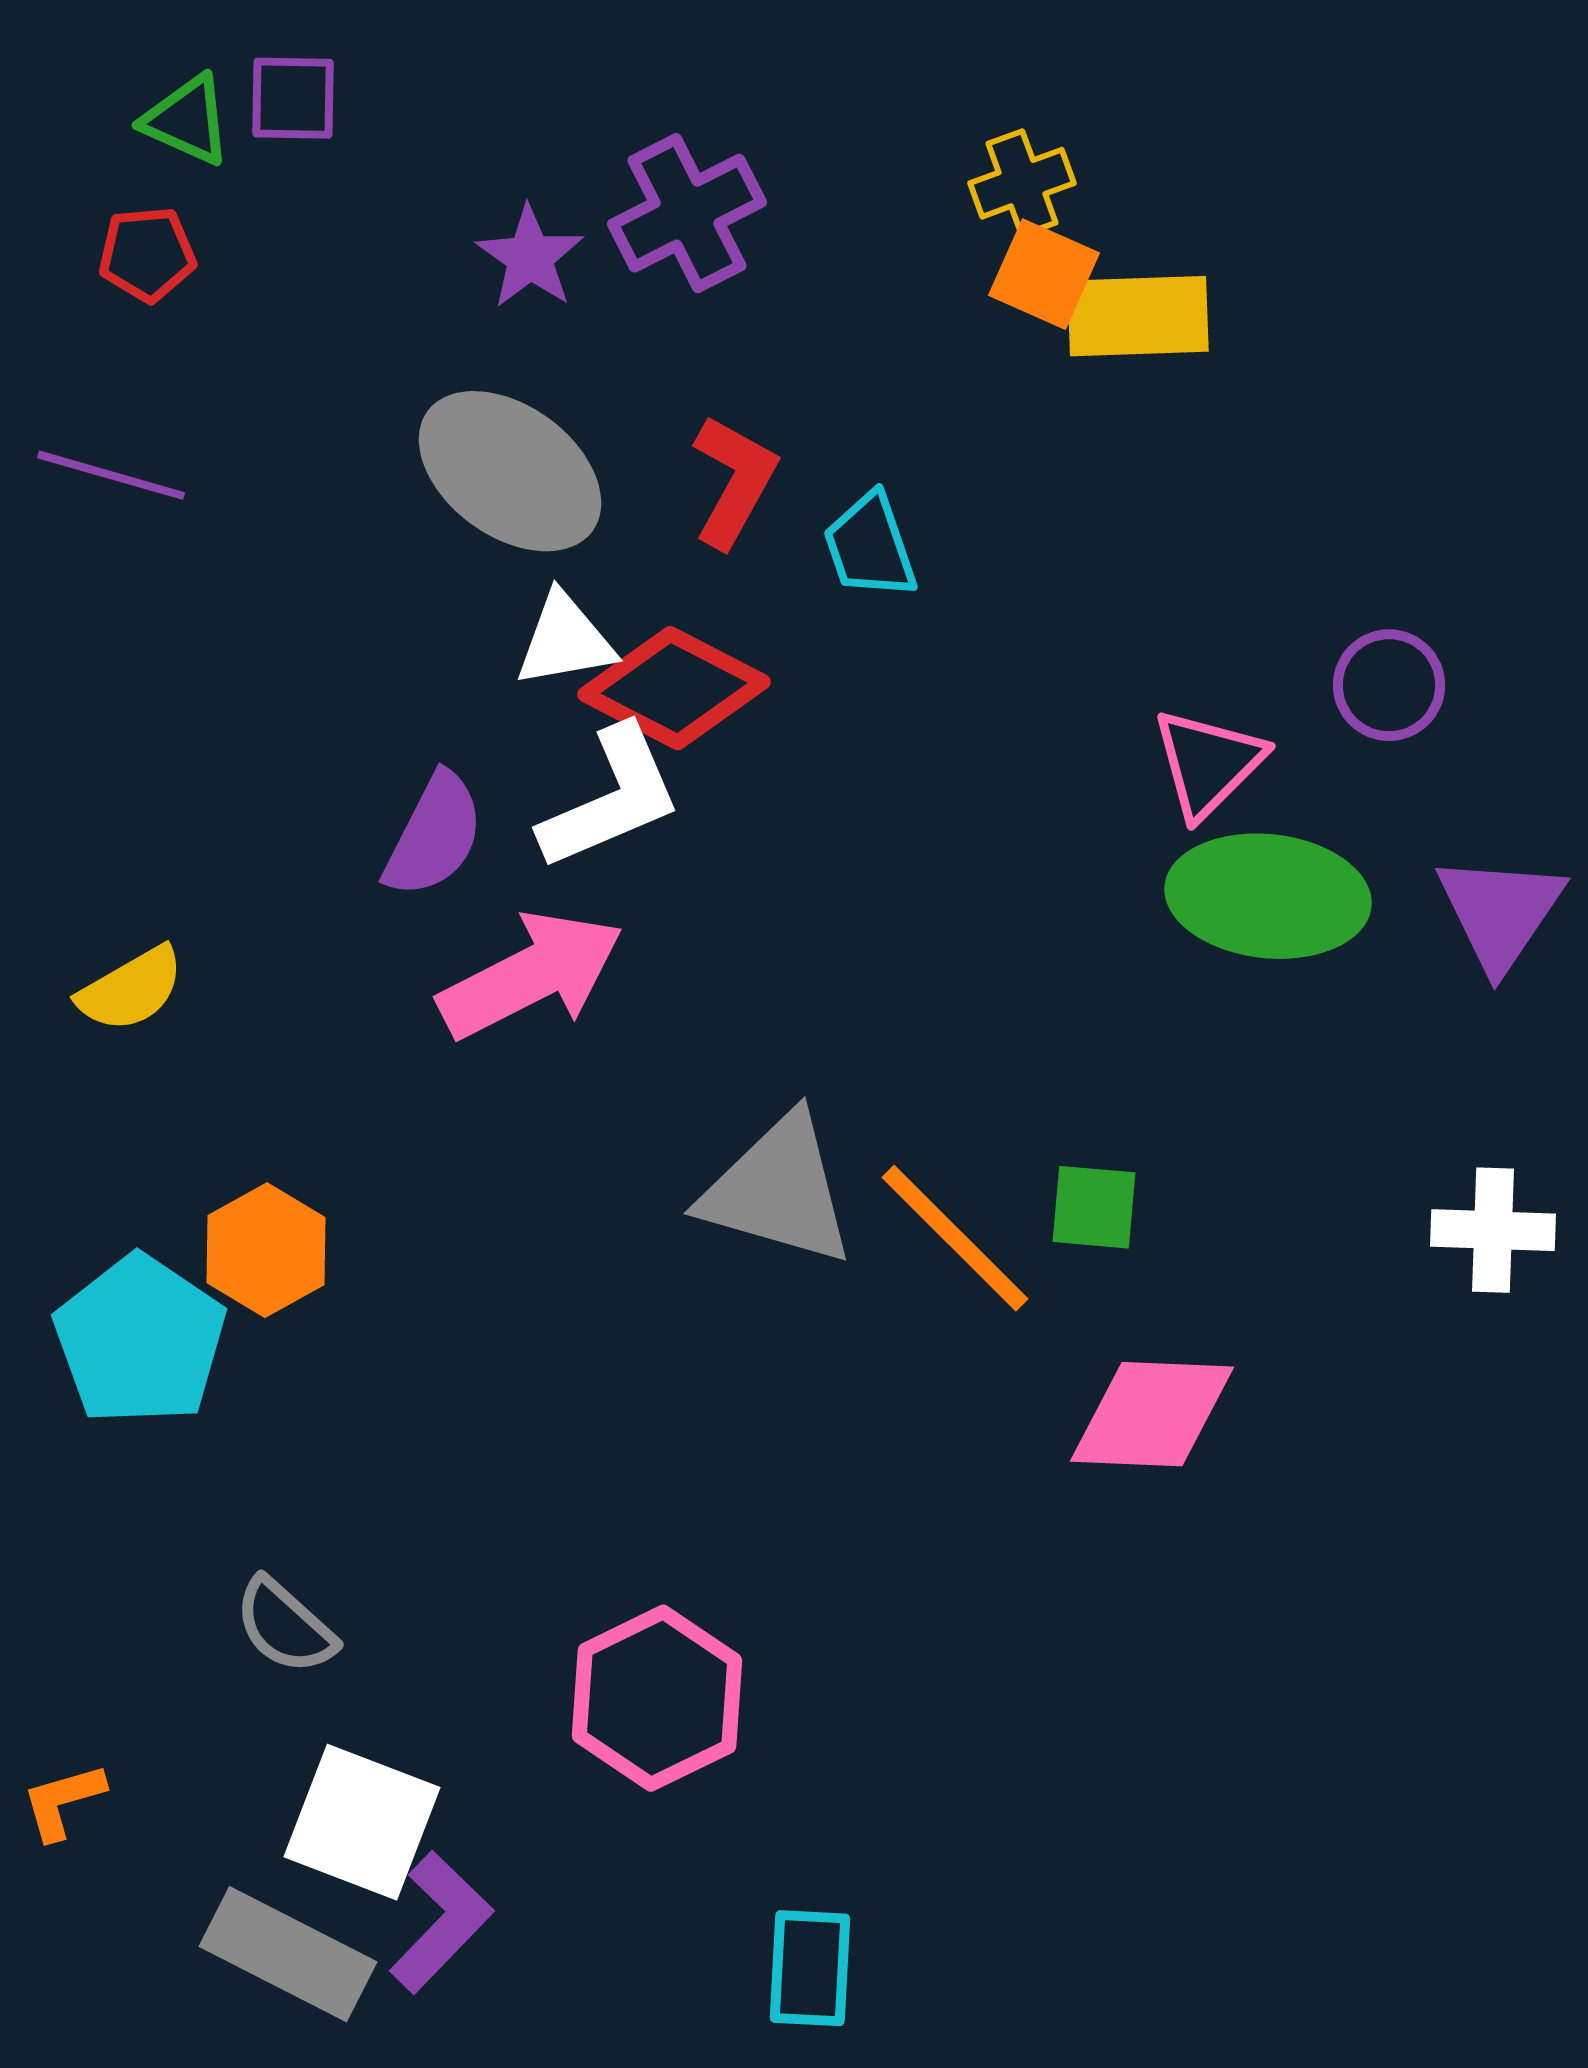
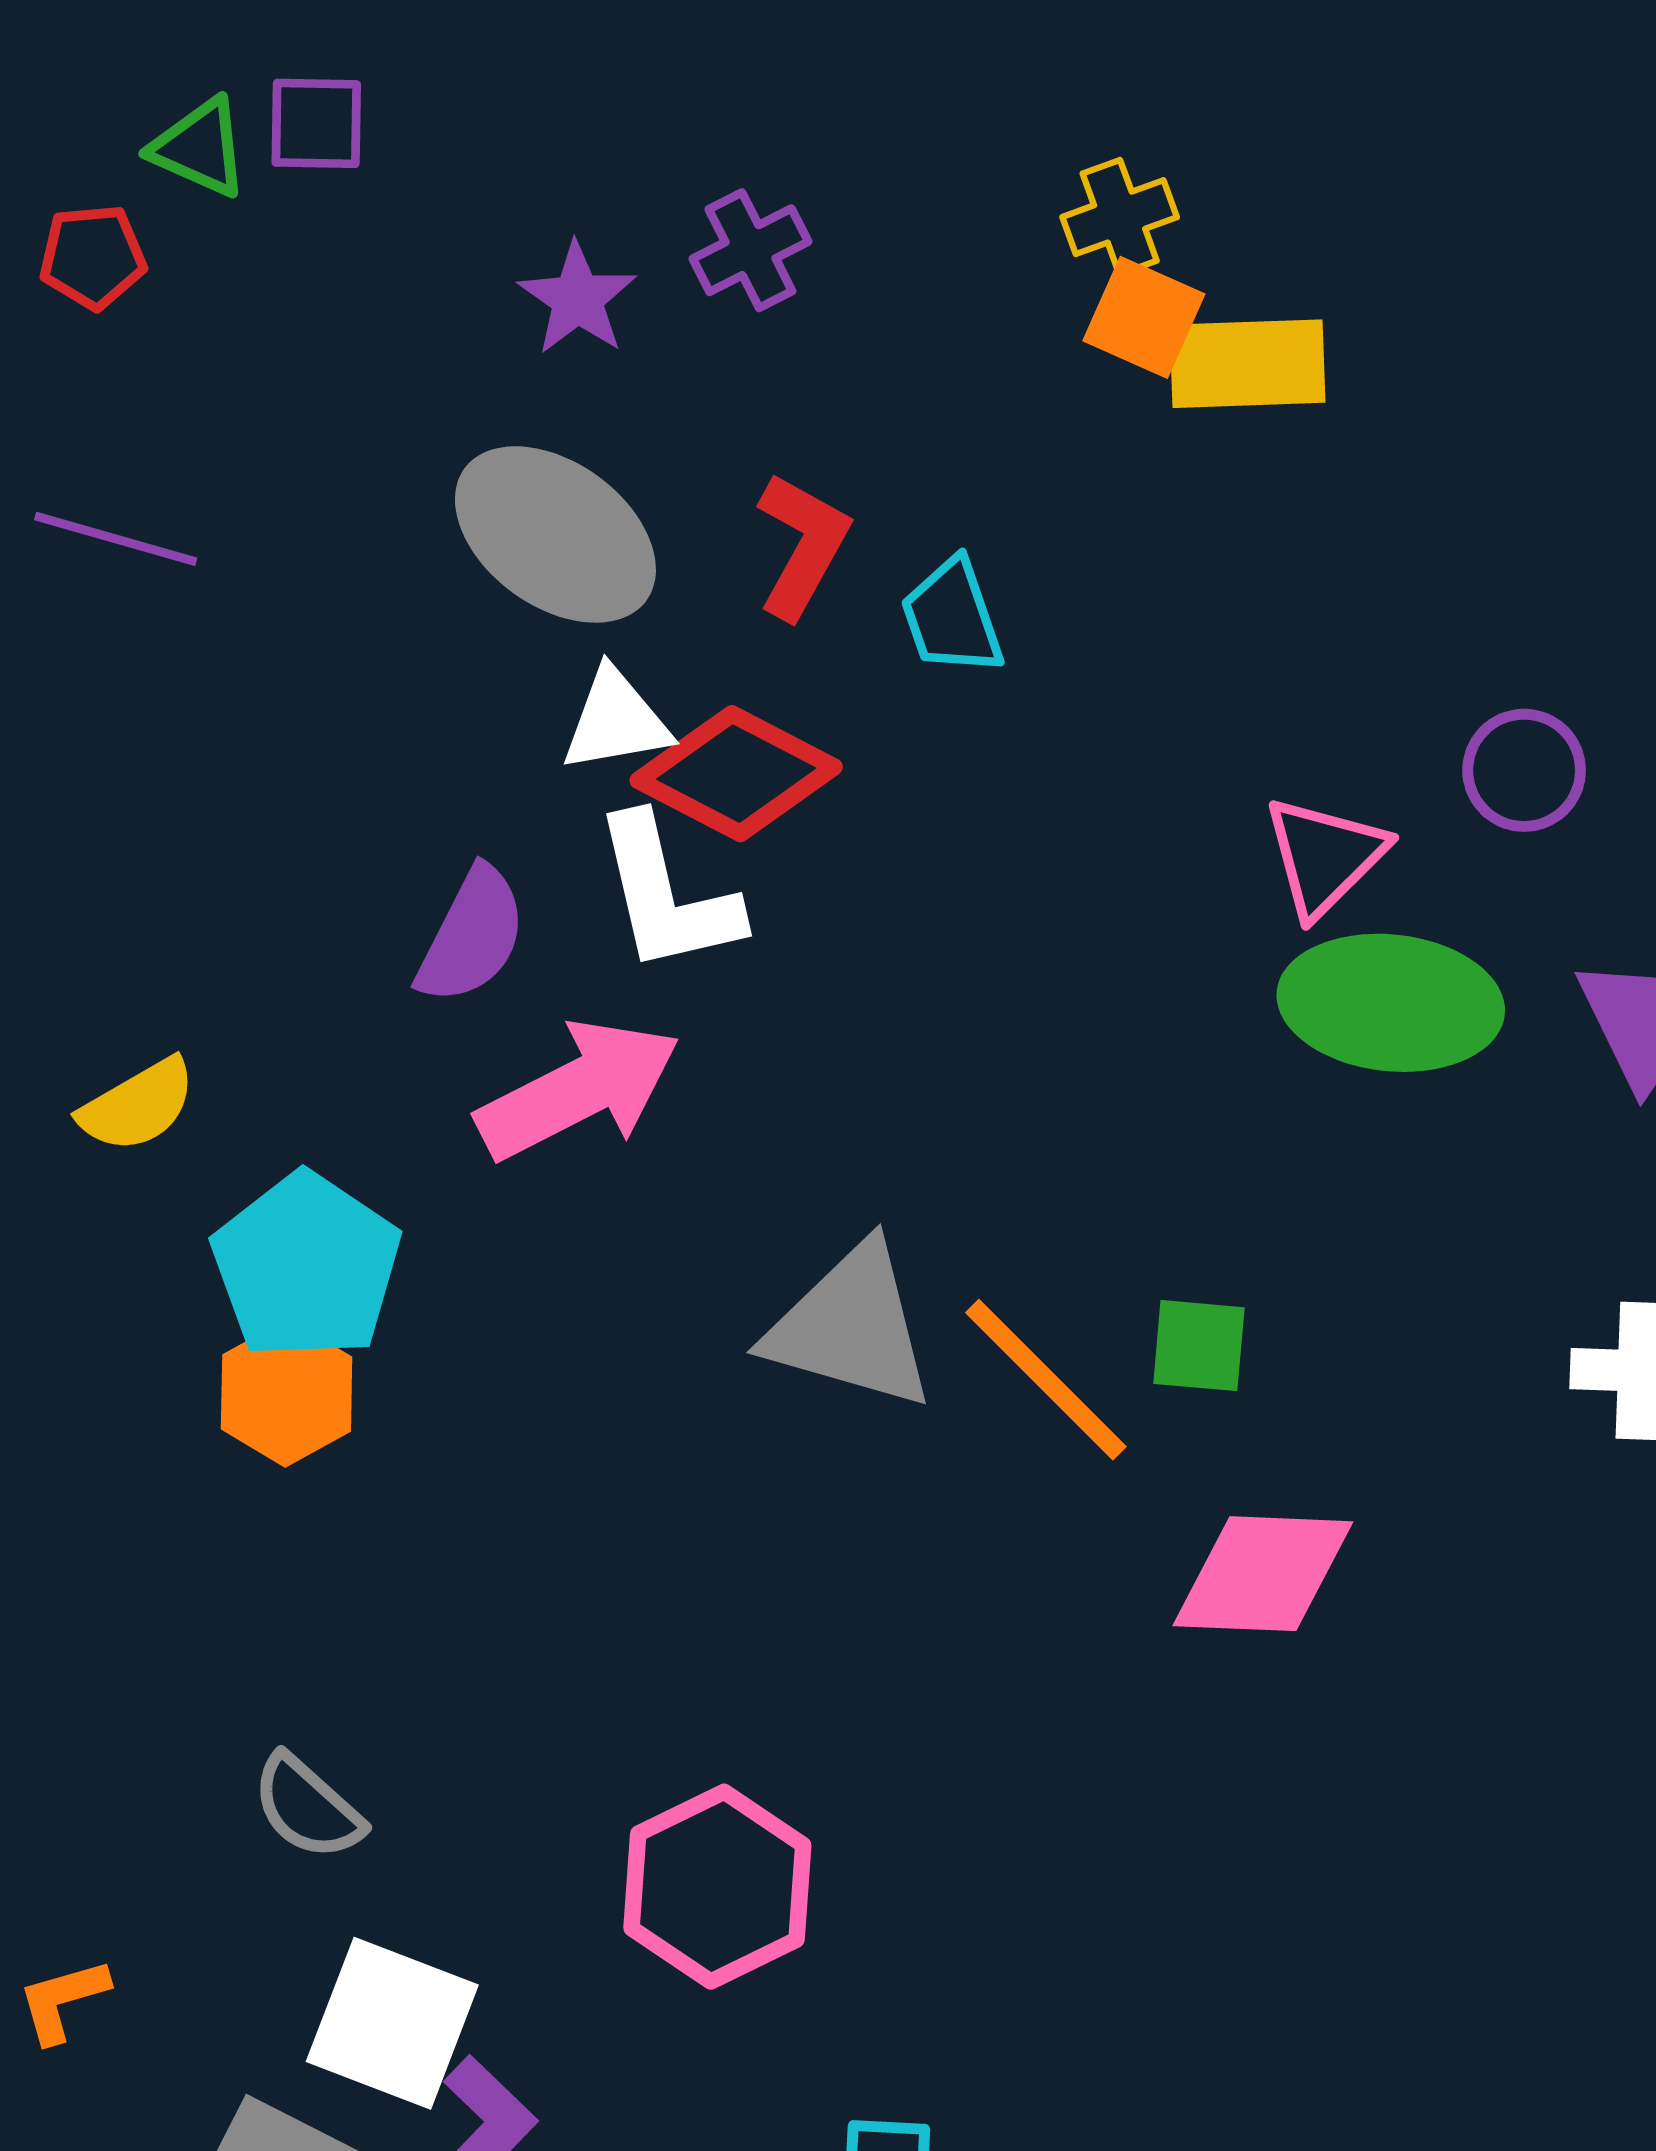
purple cross: (687, 213) -> (750, 250), size x0.7
red pentagon: (147, 254) -> (93, 257), moved
white L-shape: (611, 798) -> (667, 895), turned 100
cyan pentagon: (140, 1340) -> (306, 1266), moved

